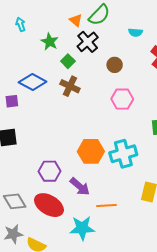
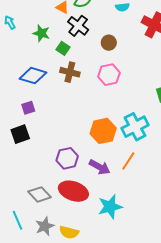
pink hexagon: (122, 99) -> (109, 75), moved
purple square: (12, 101) -> (28, 108), moved
orange line: (106, 205) -> (128, 161), moved, turned -42

